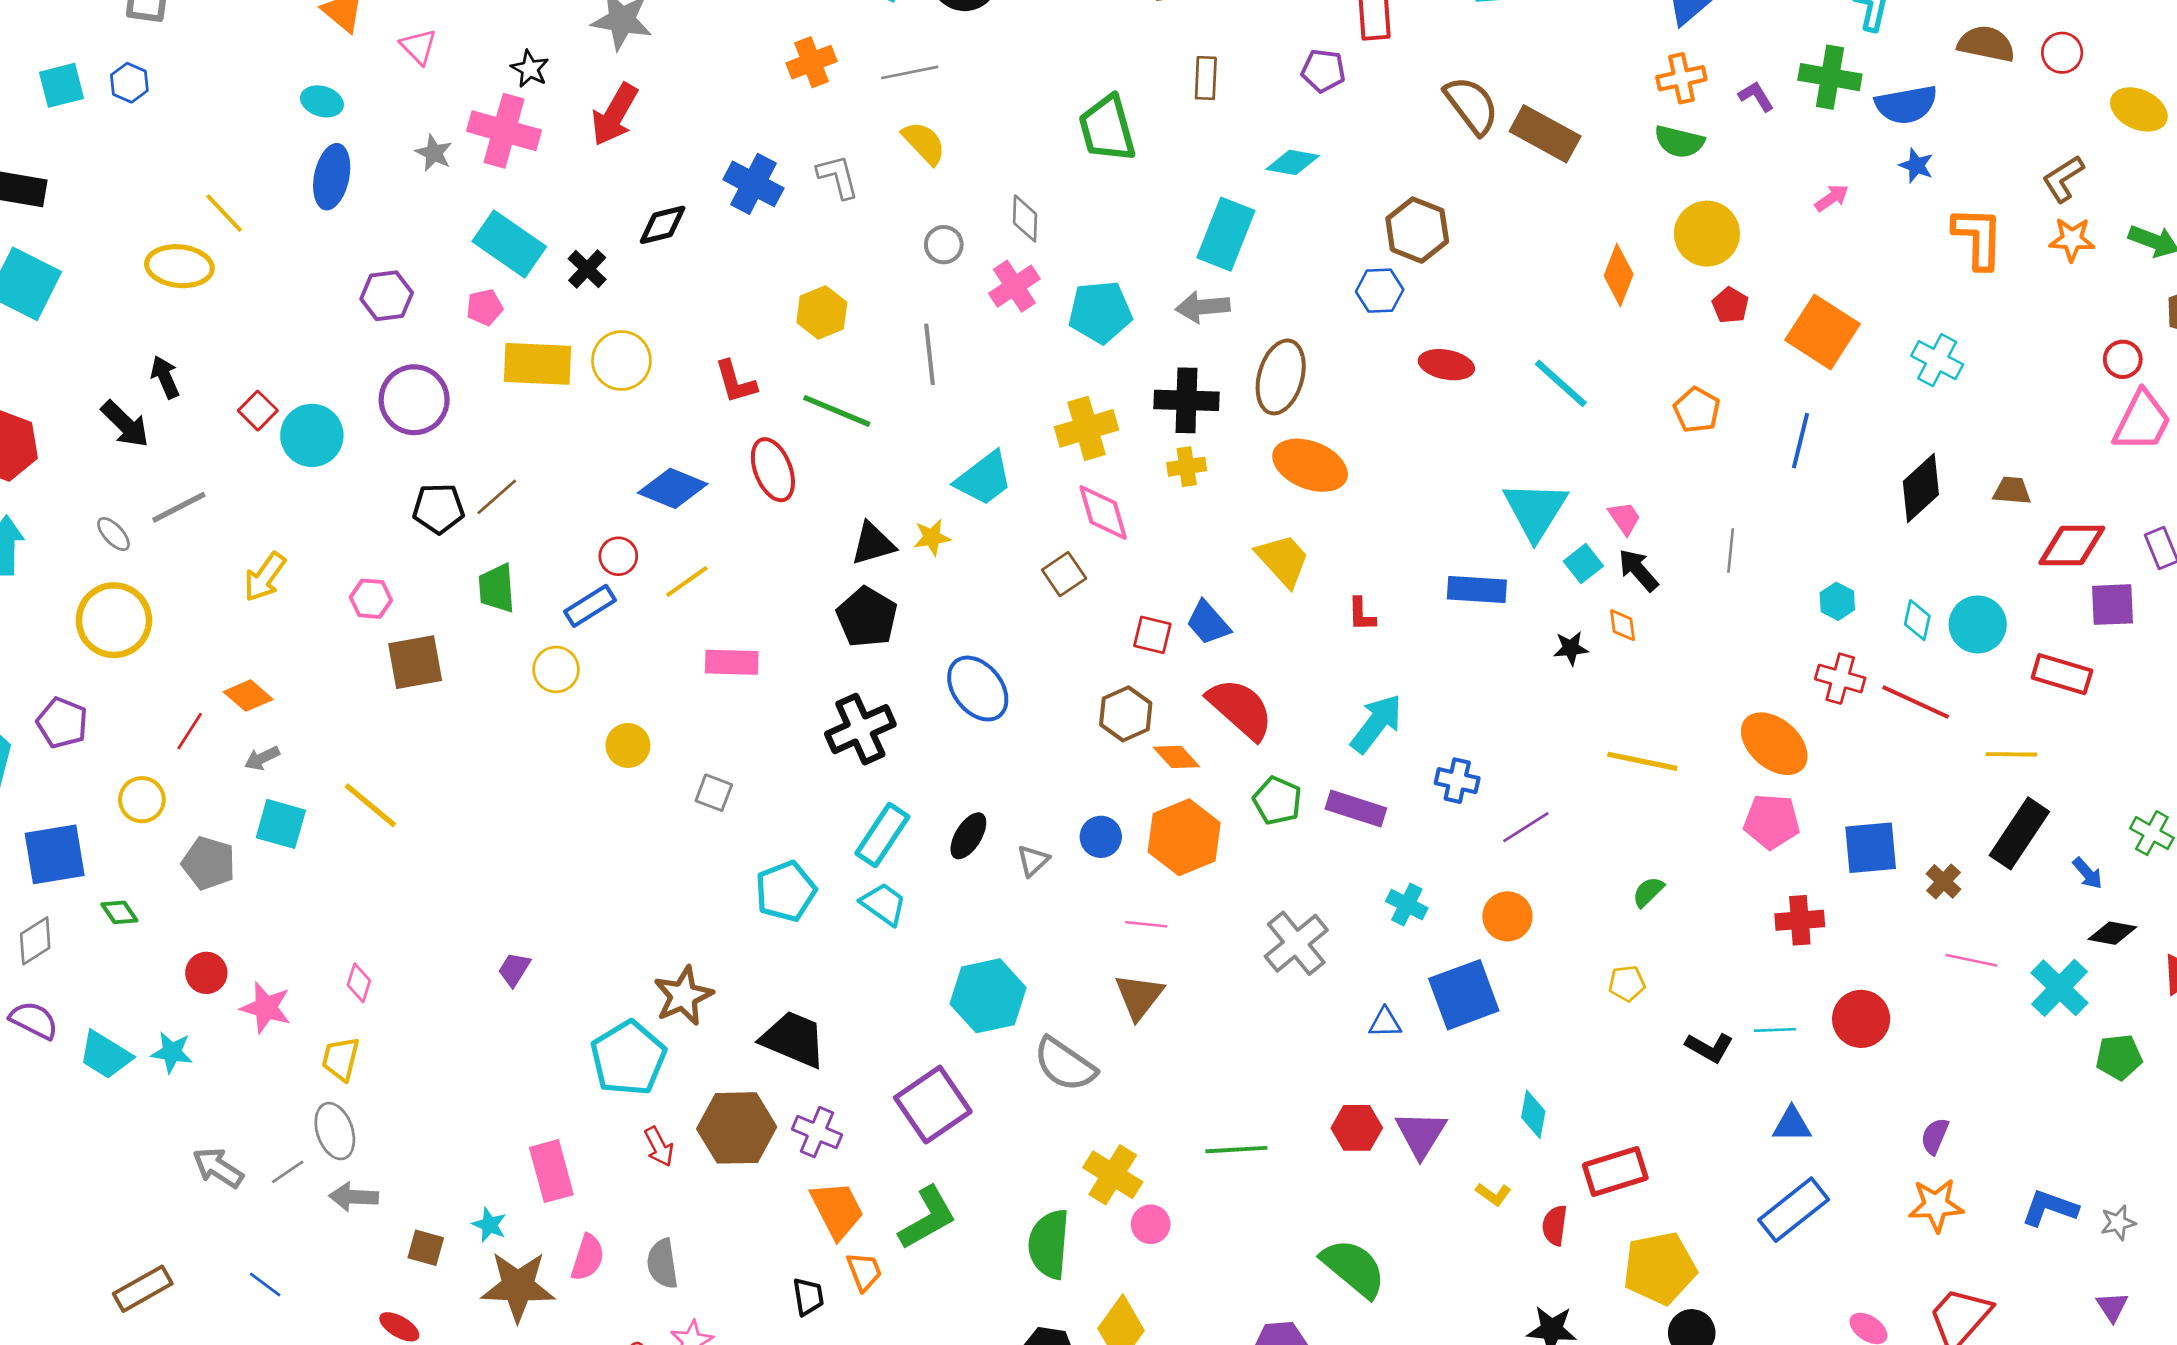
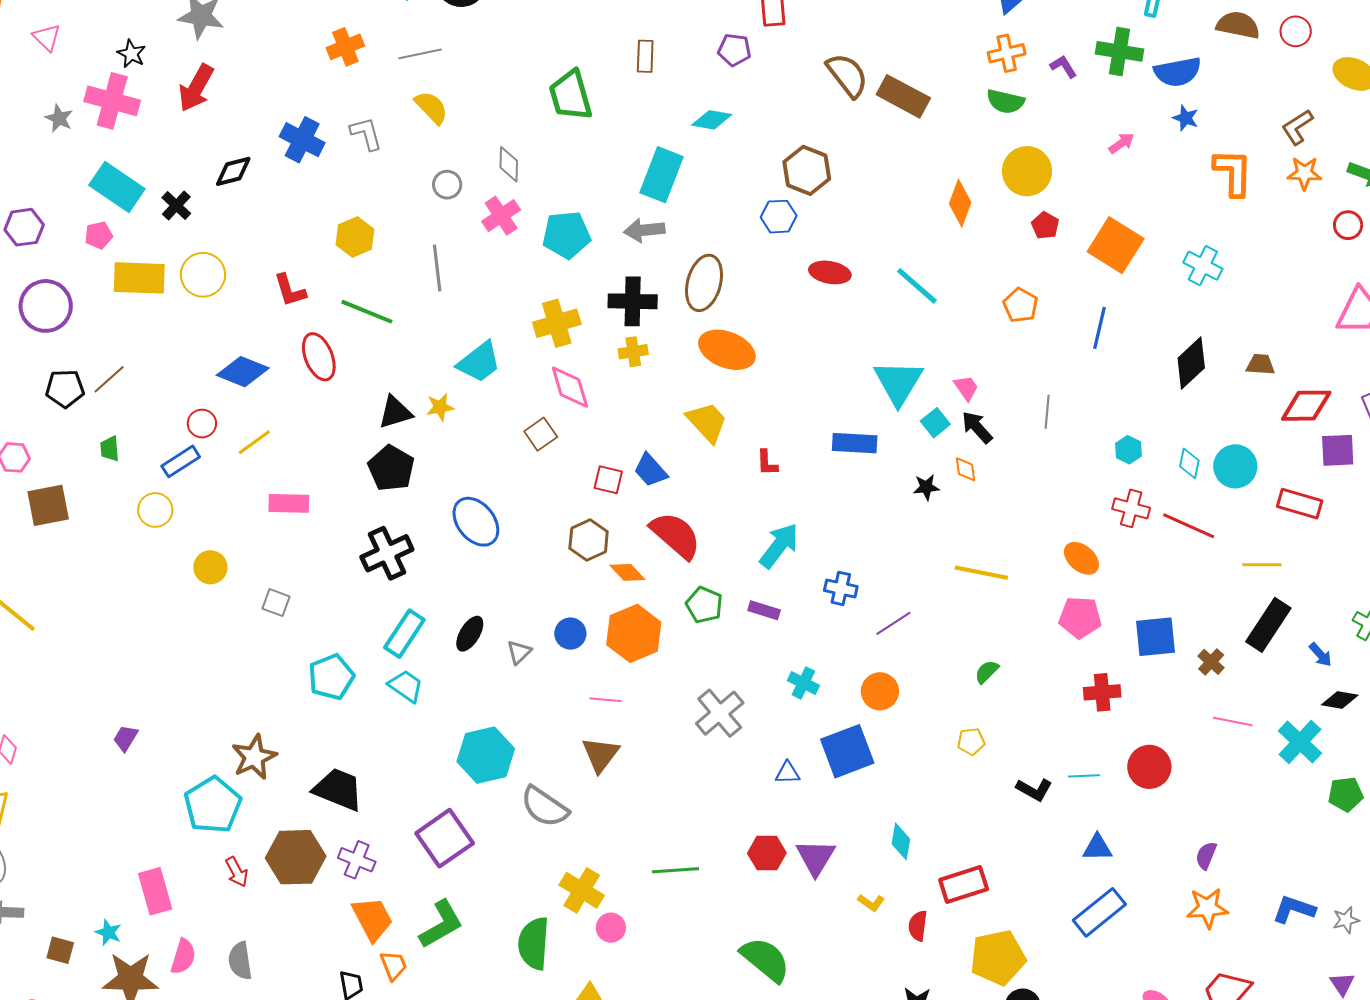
red circle: (2123, 359) -> (1348, 225), moved
green trapezoid: (497, 588) -> (110, 449), size x0.7
orange ellipse: (1774, 744) -> (1081, 558), size x0.7
purple rectangle: (1356, 808) -> (764, 610), size x0.7

